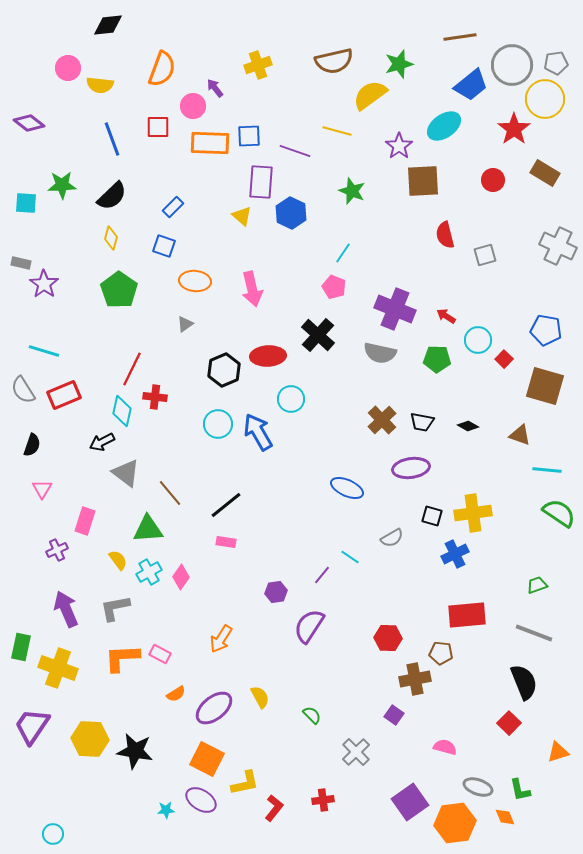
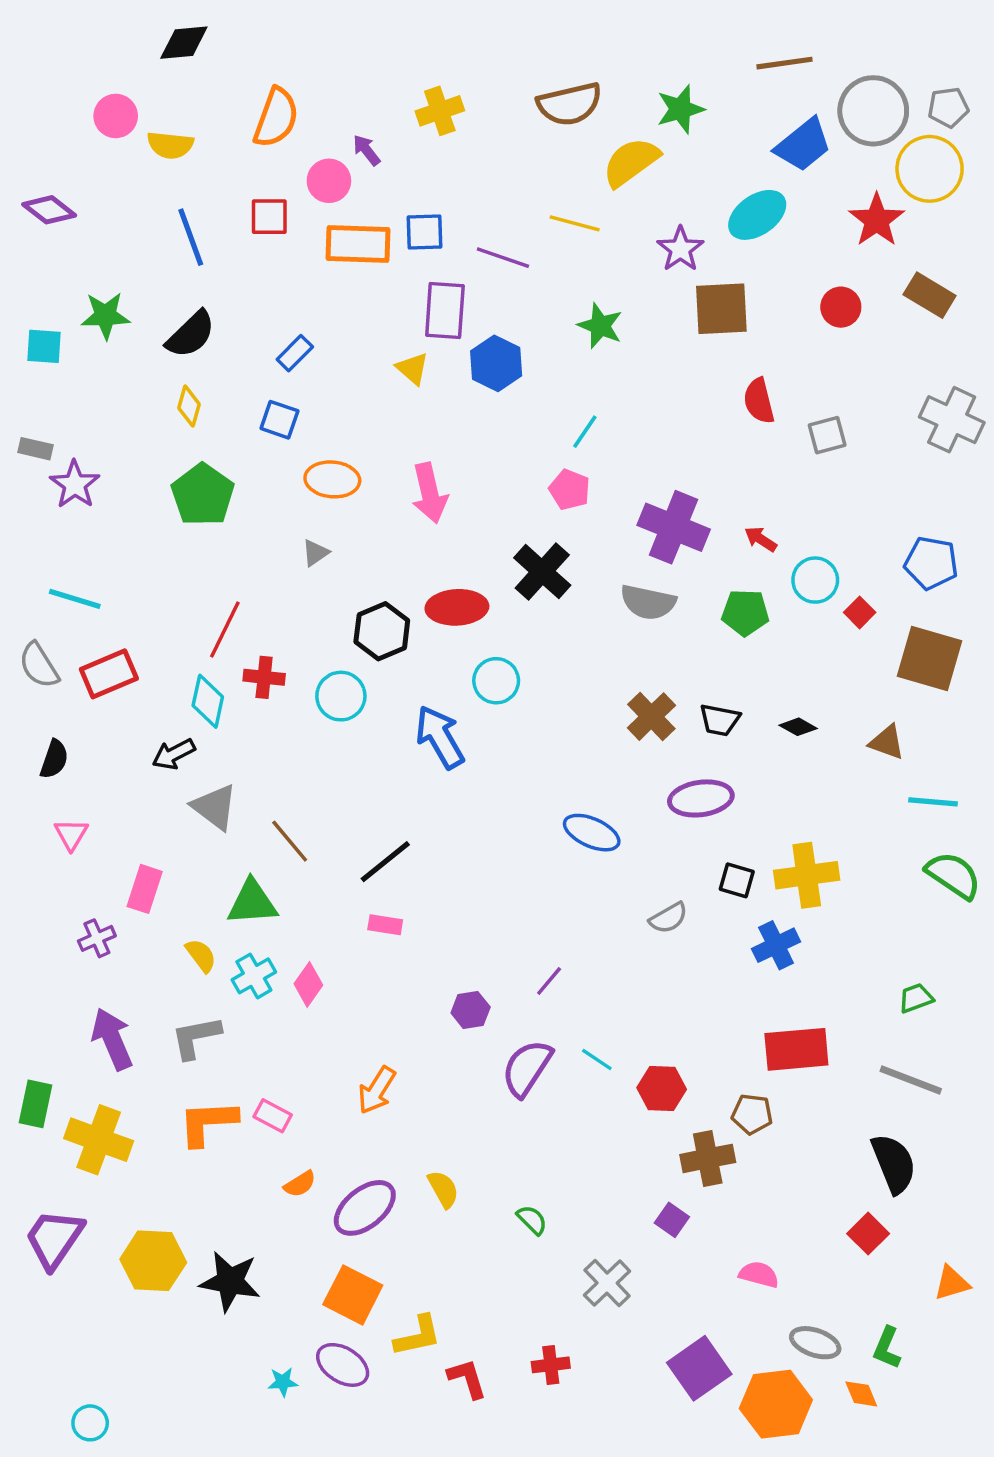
cyan circle: (218, 424) -> (341, 696), moved
cyan line: (350, 557) -> (597, 1060), moved
green L-shape: (520, 790) -> (887, 1348), turned 35
red L-shape: (274, 808) -> (467, 1379), turned -56

